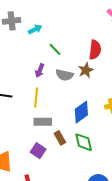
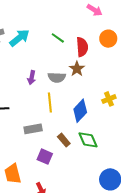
cyan arrow: (35, 29) -> (19, 38), size x1.5
green line: (55, 49) -> (58, 38), moved
yellow line: (36, 97) -> (50, 102), moved
gray rectangle: (43, 122) -> (33, 129), moved

